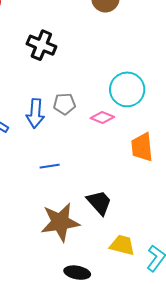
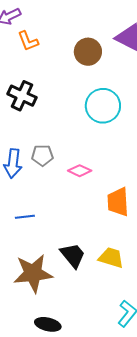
cyan circle: (127, 89) -> (103, 106), moved
yellow trapezoid: (122, 245) -> (111, 258), moved

